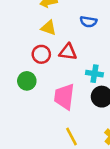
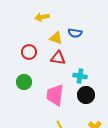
yellow triangle: (49, 28) -> (56, 38), moved
red circle: (41, 54) -> (29, 52), moved

